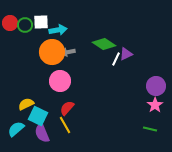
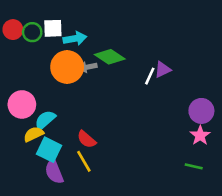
green diamond: (104, 44) -> (110, 57), moved
pink circle: (60, 81) -> (22, 104), moved
red semicircle: (67, 108) -> (86, 139), turned -91
cyan semicircle: (16, 129) -> (45, 120), moved

